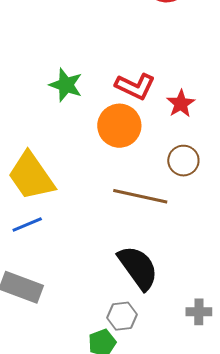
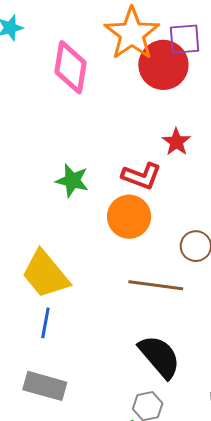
red star: (181, 104) -> (176, 142), moved
blue line: (27, 225) -> (45, 323), turned -52

